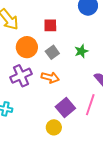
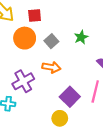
red square: (50, 25) -> (35, 16), moved
purple cross: (21, 76) -> (23, 81), moved

